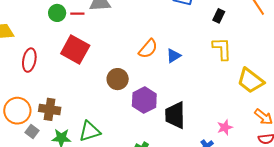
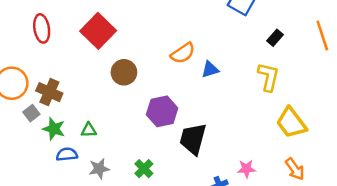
red ellipse: (29, 60) -> (42, 28), turned -35
brown circle: (118, 79) -> (124, 72), moved
green triangle: (90, 131) -> (89, 130), size x0.6
gray square: (32, 132) -> (31, 113), moved

